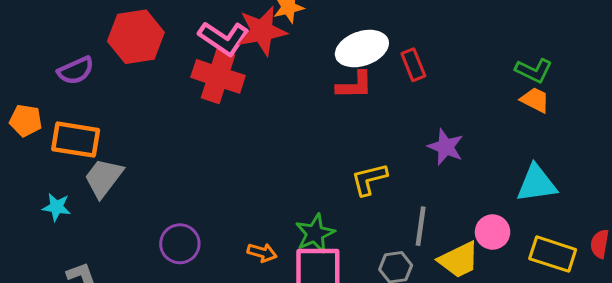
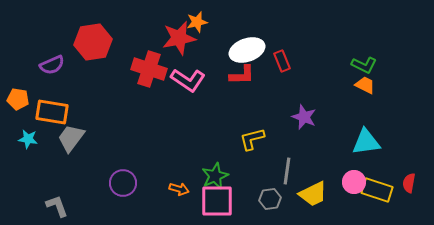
pink L-shape: (224, 38) -> (188, 80), moved
cyan star: (57, 207) -> (28, 139), moved
pink circle: (493, 232) -> (354, 182), moved

